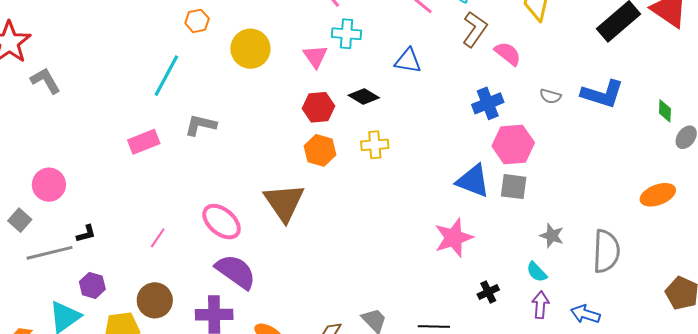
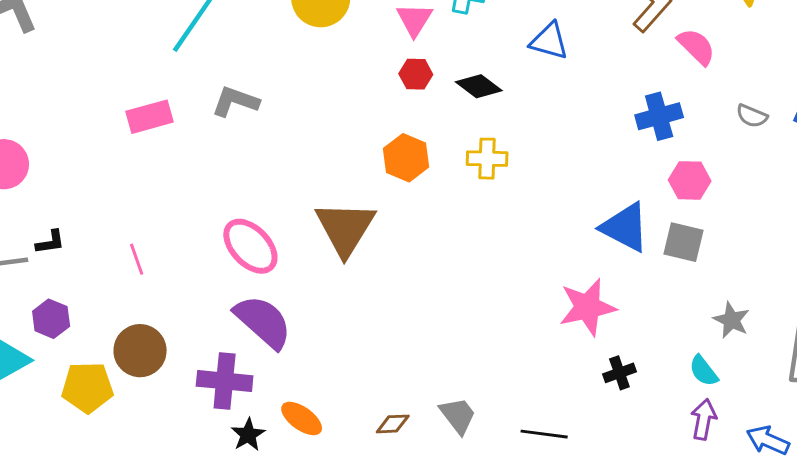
red hexagon: (318, 107) -> (416, 74), moved, size x0.7
pink hexagon: (513, 144) -> (690, 180), size x0.7
pink line: (158, 238) -> (137, 259), moved, turned -60
black cross: (488, 292) -> (619, 373), moved

